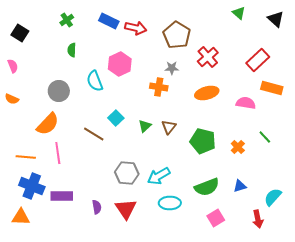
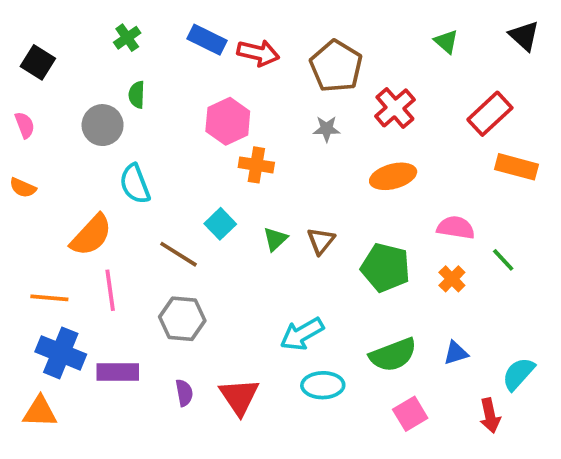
green triangle: (239, 13) -> (446, 42), moved
cyan semicircle: (95, 81) -> (135, 184), moved
orange cross: (159, 87) -> (256, 165), moved
gray circle: (59, 91) -> (103, 125), moved
pink semicircle: (246, 103) -> (456, 228), moved
gray hexagon: (127, 173) -> (182, 319), moved

